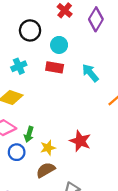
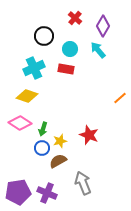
cyan cross: (19, 66) -> (34, 68), size x1.5
cyan arrow: (90, 73) -> (98, 50), moved
blue circle: (17, 152) -> (42, 148), moved

